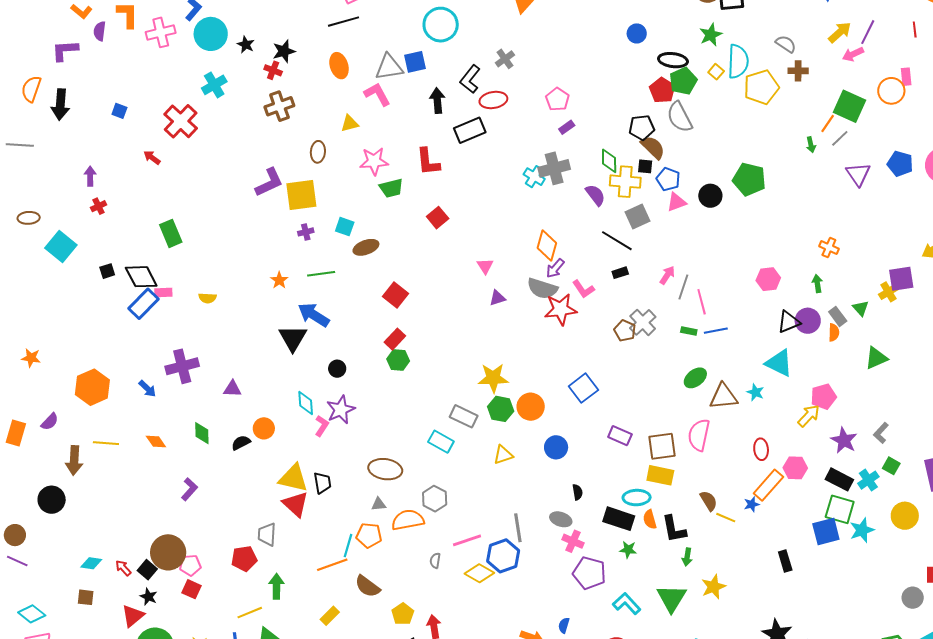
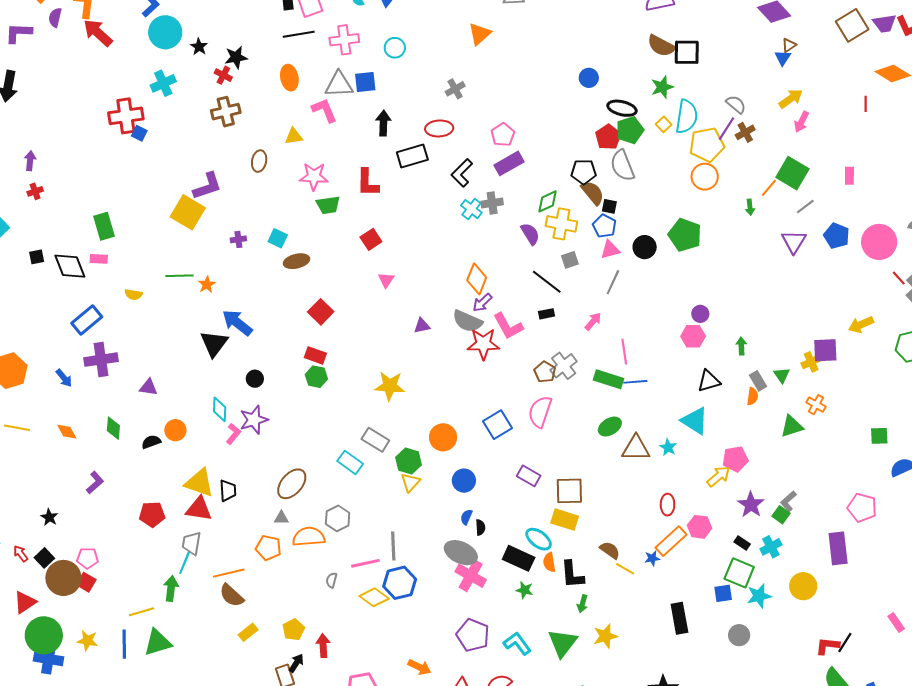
cyan circle: (441, 25) -> (395, 48), size x0.6
pink cross: (161, 32) -> (344, 40), moved
purple line: (868, 32) -> (727, 129), moved
pink arrow: (853, 54) -> (802, 122), turned -45
brown cross: (798, 71) -> (745, 132), turned -36
pink rectangle: (906, 77) -> (849, 176), moved
black L-shape: (470, 79) -> (462, 173), moved
orange circle: (891, 91) -> (705, 177), moved
blue square: (119, 111) -> (139, 133), moved
red cross: (181, 121) -> (126, 116), turned 32
purple rectangle: (567, 127) -> (509, 163), size x1.8
gray line: (840, 138) -> (805, 207), moved
red arrow: (152, 158) -> (98, 33), moved, size x1.8
green diamond: (609, 161) -> (548, 201), turned 60
black square: (645, 166) -> (609, 206), moved
gray cross: (554, 168) -> (492, 203), size x0.7
yellow square: (301, 195) -> (188, 212), moved, turned 32
gray square: (638, 216) -> (570, 260), size x0.7
orange cross: (829, 247) -> (816, 405), moved
pink triangle: (485, 266) -> (386, 280), moved
green line: (321, 274) -> (180, 276), moved
gray line: (683, 287) -> (613, 282), moved
pink L-shape: (583, 289) -> (508, 326), size x1.4
pink rectangle: (163, 292) -> (99, 259), moved
blue rectangle: (143, 304) -> (87, 320), moved
purple circle: (808, 321) -> (700, 314), moved, size x0.7
green rectangle: (689, 331) -> (608, 379), size x1.8
red rectangle: (395, 339) -> (315, 355), turned 60
yellow star: (493, 378) -> (390, 386), moved
green hexagon: (501, 409) -> (409, 461), moved
pink semicircle: (699, 435) -> (540, 412), moved
yellow triangle: (503, 455) -> (410, 482), turned -35
green square: (891, 466) -> (781, 515), moved
brown ellipse: (385, 469) -> (292, 484), turned -64
black rectangle: (839, 479) -> (742, 543), size x0.6
cyan ellipse: (637, 498) -> (539, 539), turned 32
brown semicircle: (709, 501) -> (610, 550), turned -30
red triangle: (296, 504) -> (199, 509), turned -40
gray ellipse: (561, 519) -> (461, 553), size x1.5
gray line: (518, 528) -> (393, 546), moved
blue square: (826, 532) -> (723, 593), size x0.7
gray trapezoid: (267, 534) -> (191, 543), moved
pink cross: (573, 541) -> (471, 576), size x1.4
cyan line: (348, 546) -> (185, 563), moved
brown circle: (168, 552) -> (63, 578), moved
red pentagon: (244, 559) -> (152, 514), moved
black rectangle: (785, 561) -> (679, 618), size x1.4
purple pentagon: (589, 573) -> (473, 635), moved
brown semicircle: (367, 586) -> (232, 595), moved
black star: (149, 597) -> (49, 517), moved
gray circle: (913, 598) -> (739, 635), moved
yellow rectangle: (330, 616) -> (248, 632), moved
blue semicircle: (564, 625) -> (466, 517), moved

